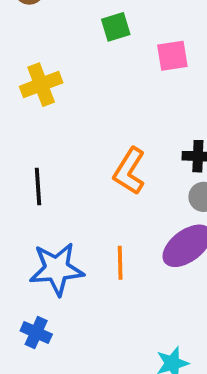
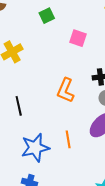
pink square: (172, 56) -> (78, 38), moved, turned 36

